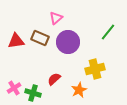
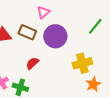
red semicircle: (54, 79) -> (32, 63), moved
orange star: (79, 90) -> (93, 84), moved

